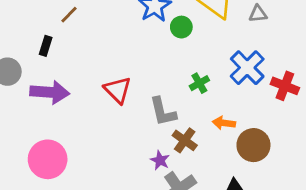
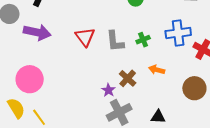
blue cross: (247, 68) -> (178, 33), turned 30
gray L-shape: (163, 112) -> (115, 41), moved
brown circle: (253, 145) -> (194, 88), moved

